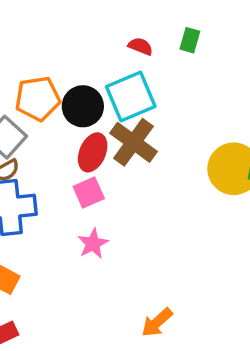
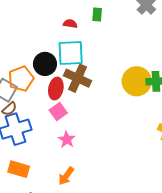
cyan square: (131, 97) -> (71, 53), turned 32
orange pentagon: (38, 99) -> (21, 79), moved
orange arrow: (157, 322) -> (66, 176), moved

